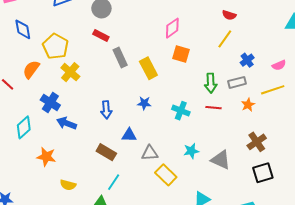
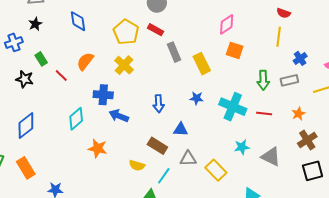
yellow line: (225, 39) -> (279, 37), turned -30
yellow pentagon: (56, 46) -> (126, 32), moved
blue cross: (50, 103) -> (103, 95), turned -30
orange star: (248, 105) -> (298, 114), moved
red line: (213, 108) -> (264, 114), moved
cyan cross: (181, 111) -> (233, 107), size x1.5
gray triangle: (150, 153) -> (188, 159), moved
yellow semicircle: (68, 185) -> (137, 165), moved

